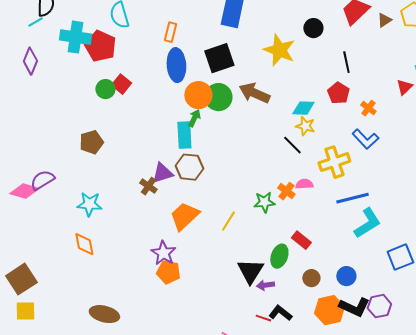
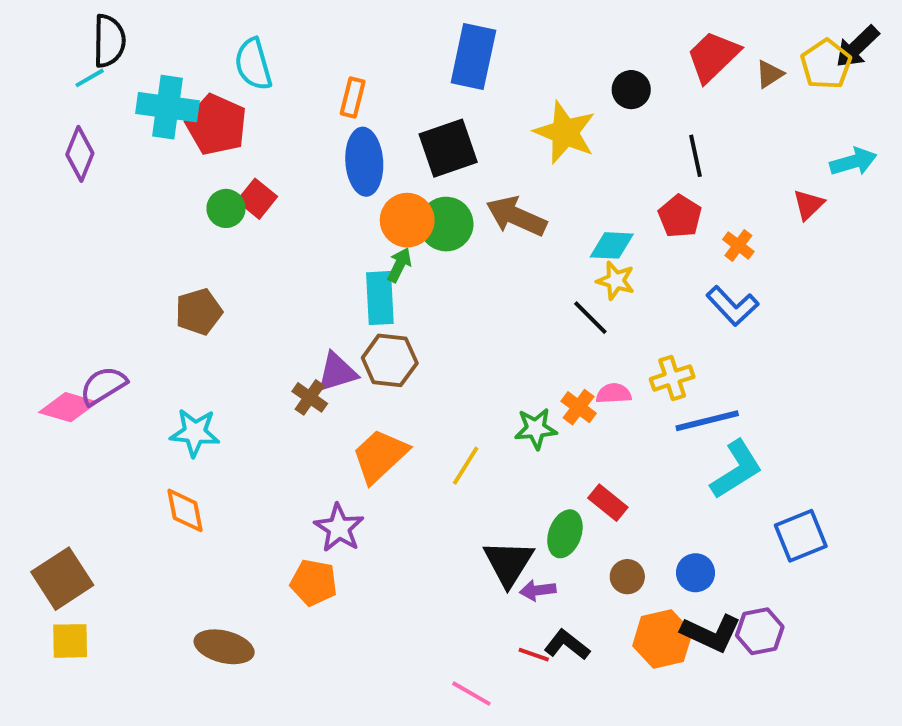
yellow cross: (334, 162) -> (672, 378), moved, size x0.7
orange pentagon: (168, 272) -> (314, 583), moved

